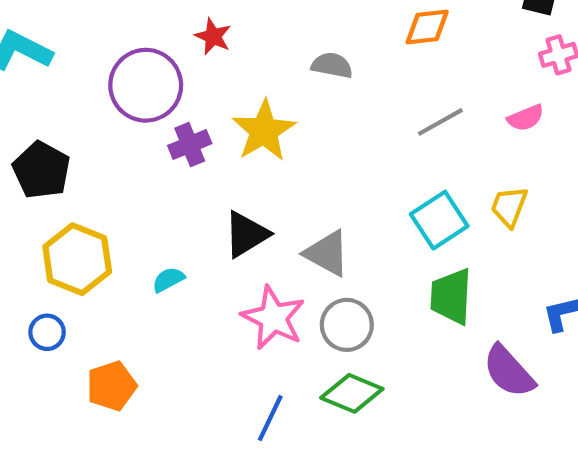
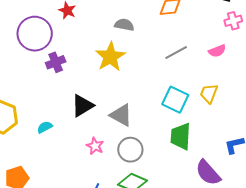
yellow star: (264, 131) -> (110, 57), moved
cyan square: (439, 220) -> (175, 100), turned -32
pink star: (273, 318) -> (95, 146), size x0.6

